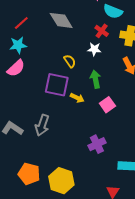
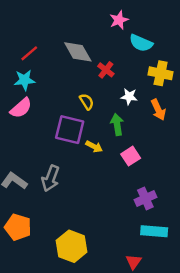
red cross: (102, 31) -> (106, 70), moved
white star: (94, 49) -> (129, 97), moved
purple cross: (97, 144) -> (145, 198), moved
orange pentagon: (29, 174) -> (18, 227), moved

